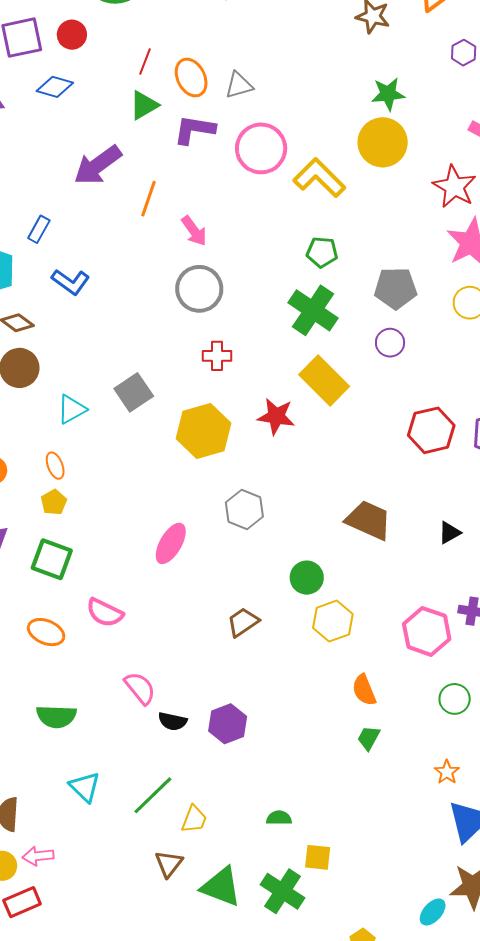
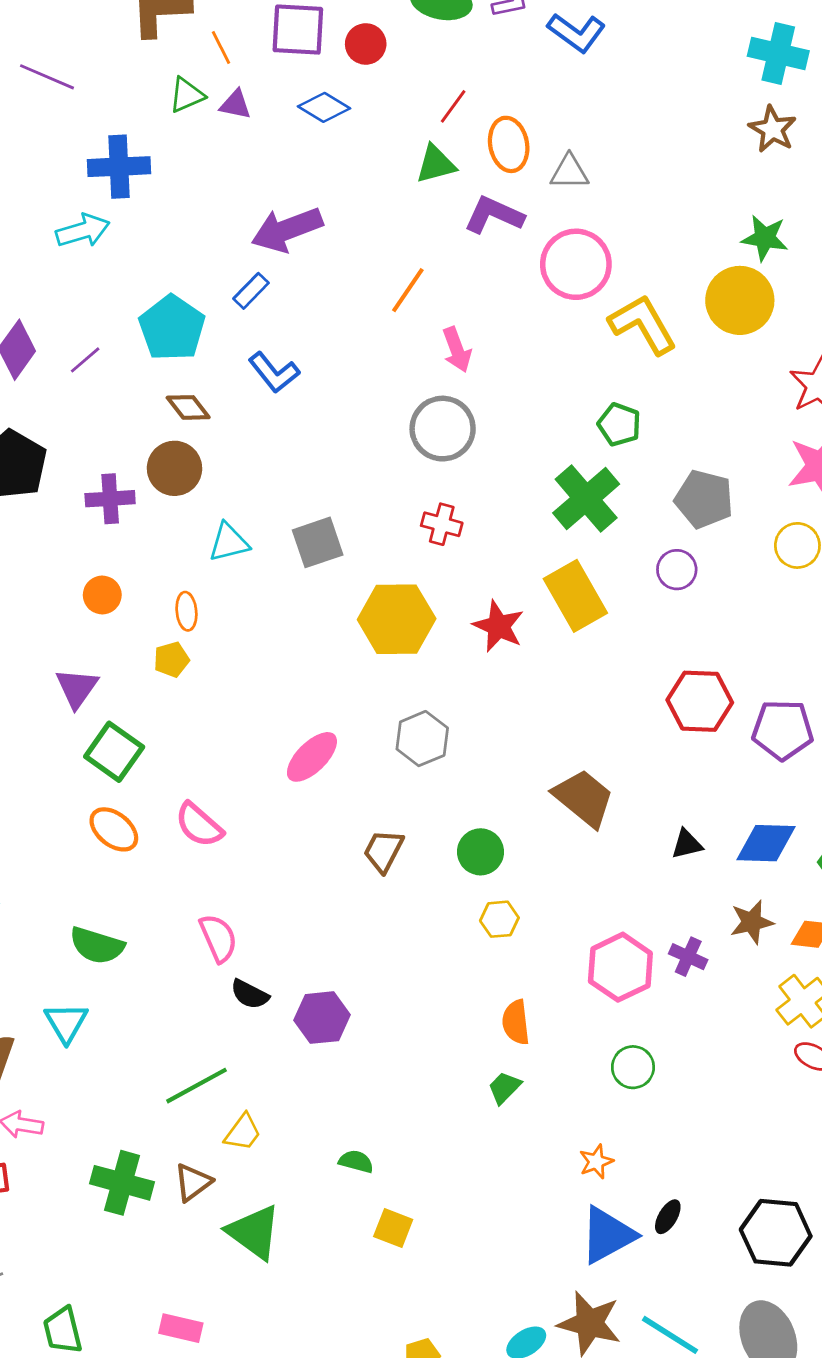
purple arrow: (98, 165) -> (287, 230), moved
green square: (52, 559) -> (114, 752), moved
yellow hexagon: (333, 621) -> (499, 919), size x0.7
brown trapezoid: (243, 622) -> (383, 851), moved, turned -44
cyan triangle: (85, 787) -> (66, 1023), moved
green cross: (283, 891) -> (122, 1183), moved, turned -33

